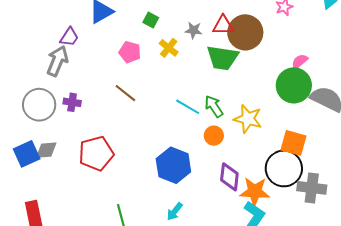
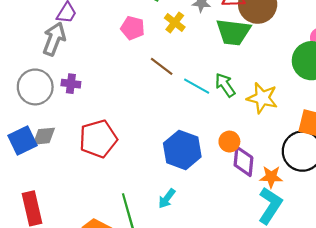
brown line: (125, 93) -> (162, 66), moved
orange circle: (214, 136) -> (229, 142), moved
orange star: (255, 192) -> (271, 177), size x0.7
cyan arrow: (175, 212) -> (167, 199), moved

